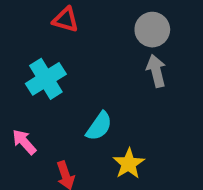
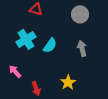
gray arrow: (156, 71) -> (82, 48), moved
cyan semicircle: (99, 126) -> (50, 45), moved

